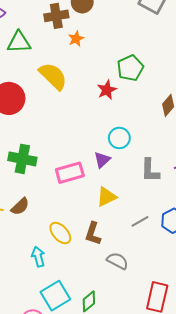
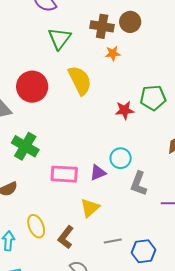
green triangle: (19, 42) -> (59, 38), turned 50
gray L-shape: (150, 170) -> (139, 184), moved
yellow triangle: (106, 197) -> (90, 208), turned -35

